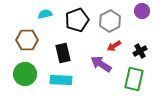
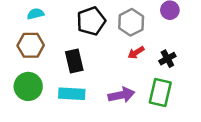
cyan semicircle: (45, 14) -> (35, 14), moved
purple arrow: (101, 64) -> (121, 95), moved, turned 135

